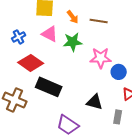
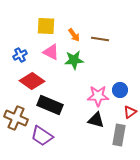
pink star: (101, 58) -> (98, 96), moved
gray rectangle: (118, 117) -> (119, 135), size x1.5
purple trapezoid: (68, 125) -> (42, 136), moved

